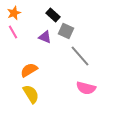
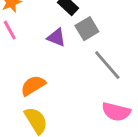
gray square: (66, 31) -> (87, 29), turned 35

